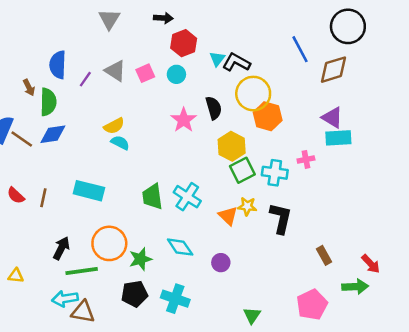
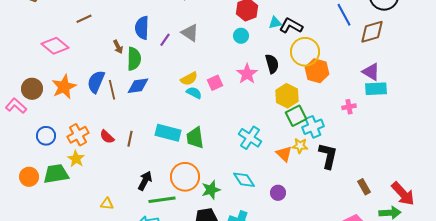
cyan triangle: (217, 59) -> (275, 23), turned 40
pink square: (145, 73) -> (215, 83), moved
brown line: (22, 139) -> (112, 90), turned 42
cyan cross: (275, 173) -> (313, 127), moved, turned -30
green trapezoid: (152, 197) -> (195, 138), moved
red arrow: (371, 264) -> (403, 194), size x1.5

